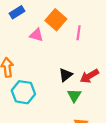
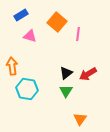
pink triangle: (36, 35) -> (30, 36), moved
green triangle: (74, 95) -> (66, 91), moved

